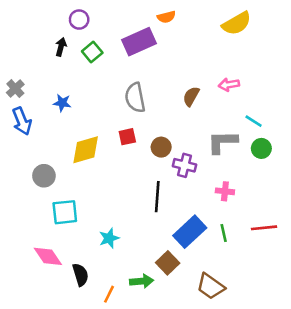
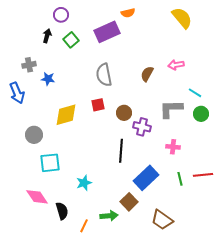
yellow semicircle: (237, 23) -> (182, 18), turned -100
gray cross: (15, 89) -> (29, 65), moved, turned 32
green line: (224, 233) -> (180, 179), moved

